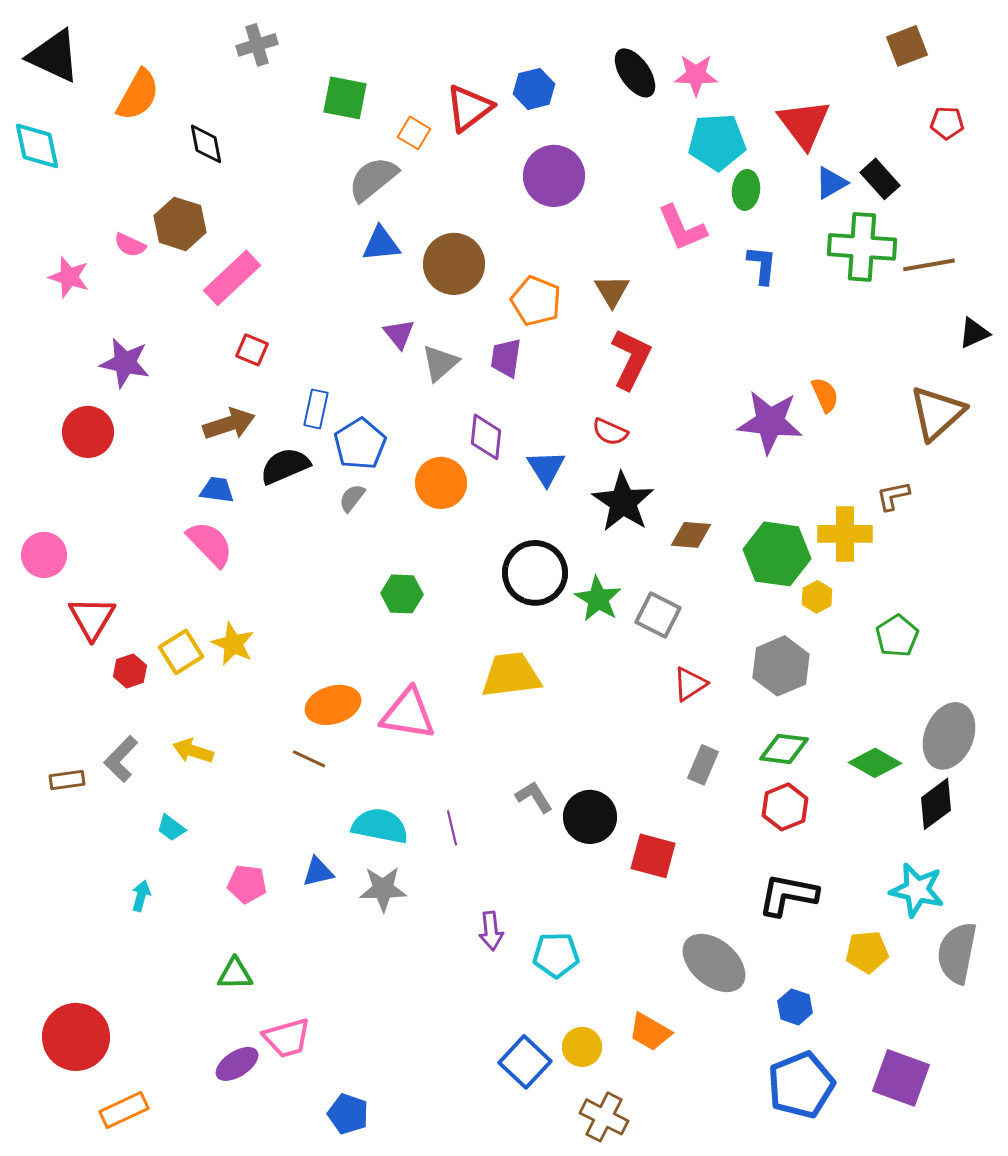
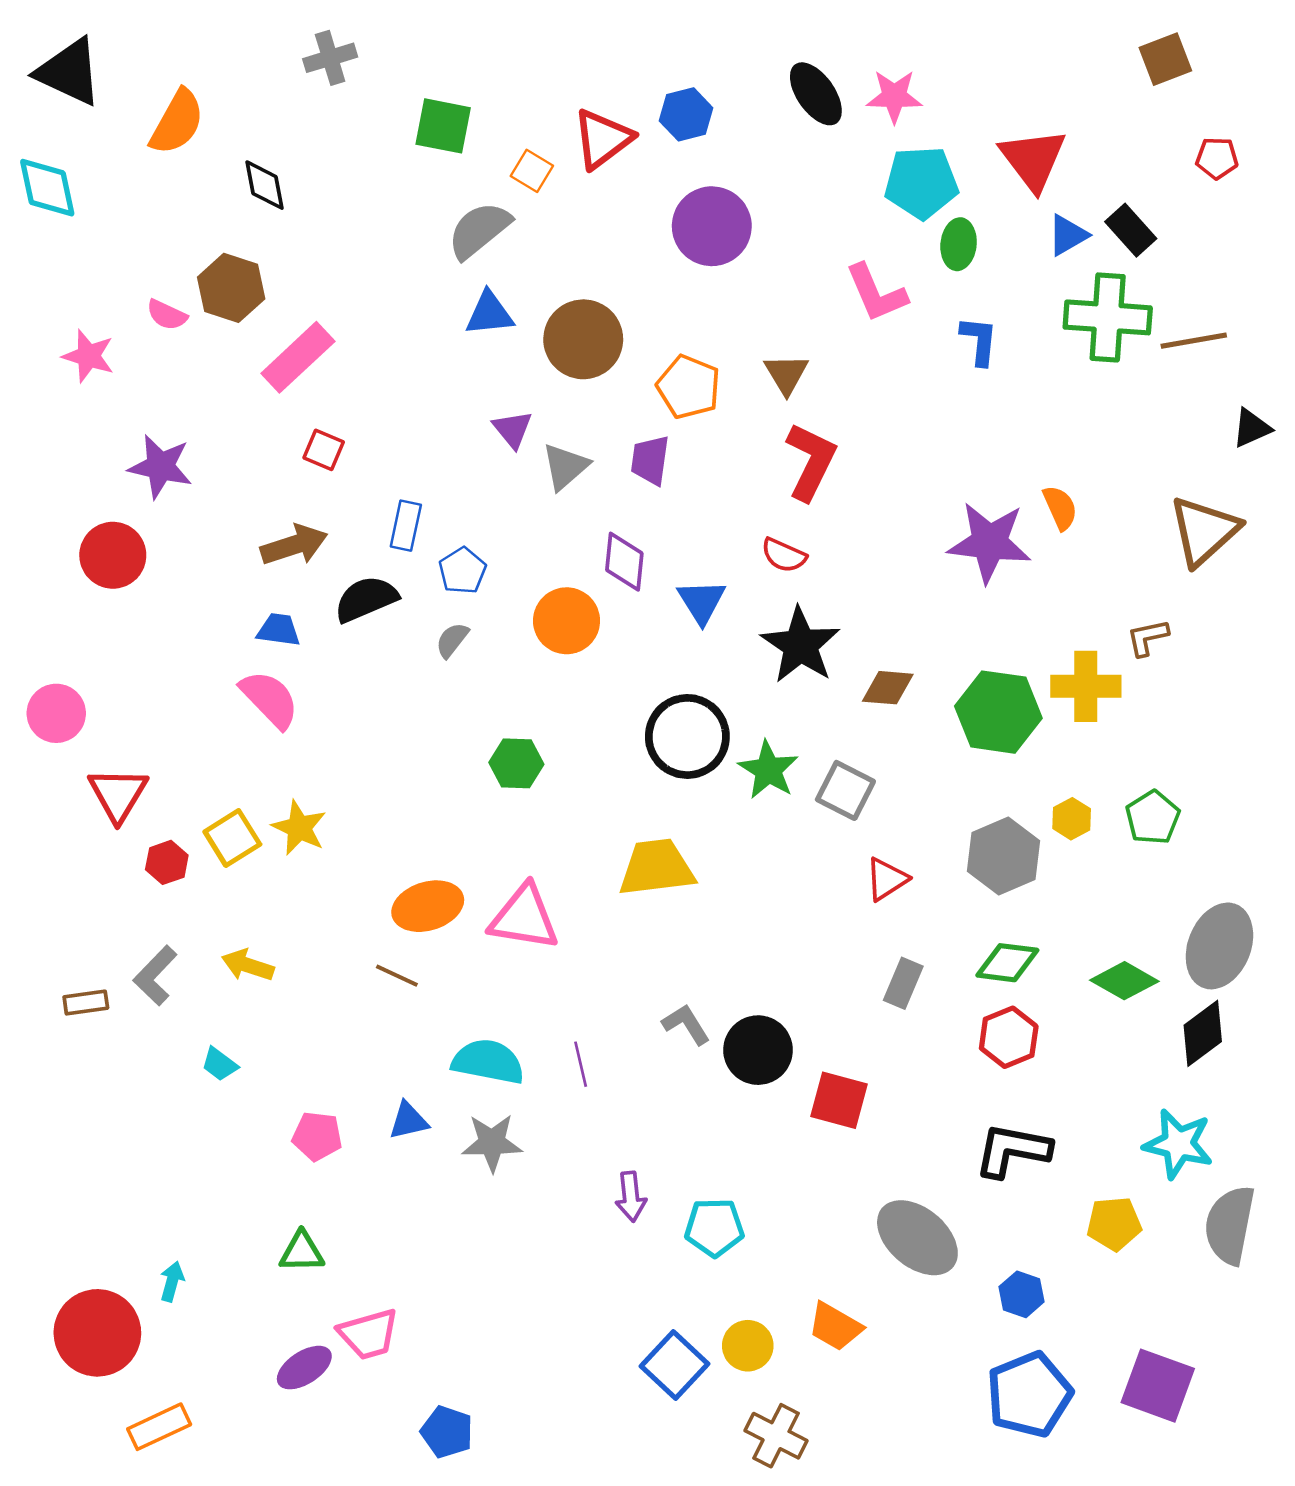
blue pentagon: (360, 444) -> (462, 571), size x0.7
yellow hexagon: (817, 597) -> (1072, 819), moved
cyan arrow: (141, 896) -> (172, 1281), moved

